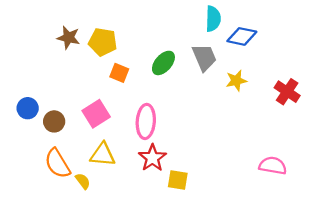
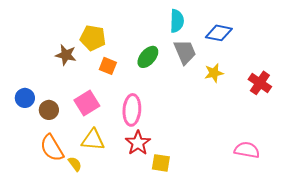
cyan semicircle: (213, 19) -> (177, 21), moved
brown star: (68, 38) -> (66, 55), moved

